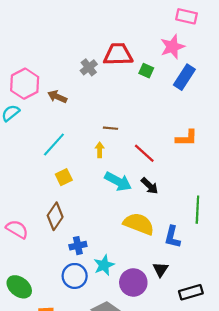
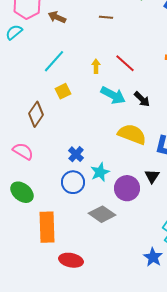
brown line: (110, 128) -> (106, 17), moved
red line: (144, 153) -> (125, 63), moved
brown diamond: (55, 216) -> (36, 114), moved
pink semicircle: (17, 229) -> (23, 151), moved
blue cross: (78, 246) -> (76, 154), turned -35

